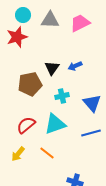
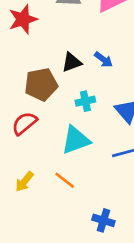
blue arrow: (75, 66) -> (103, 60), turned -120
black triangle: (52, 68) -> (72, 62), turned 35
red semicircle: (26, 125) -> (24, 123), moved

